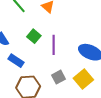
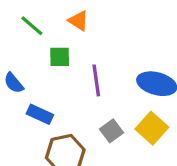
green square: (34, 36) -> (60, 57), moved, turned -32

